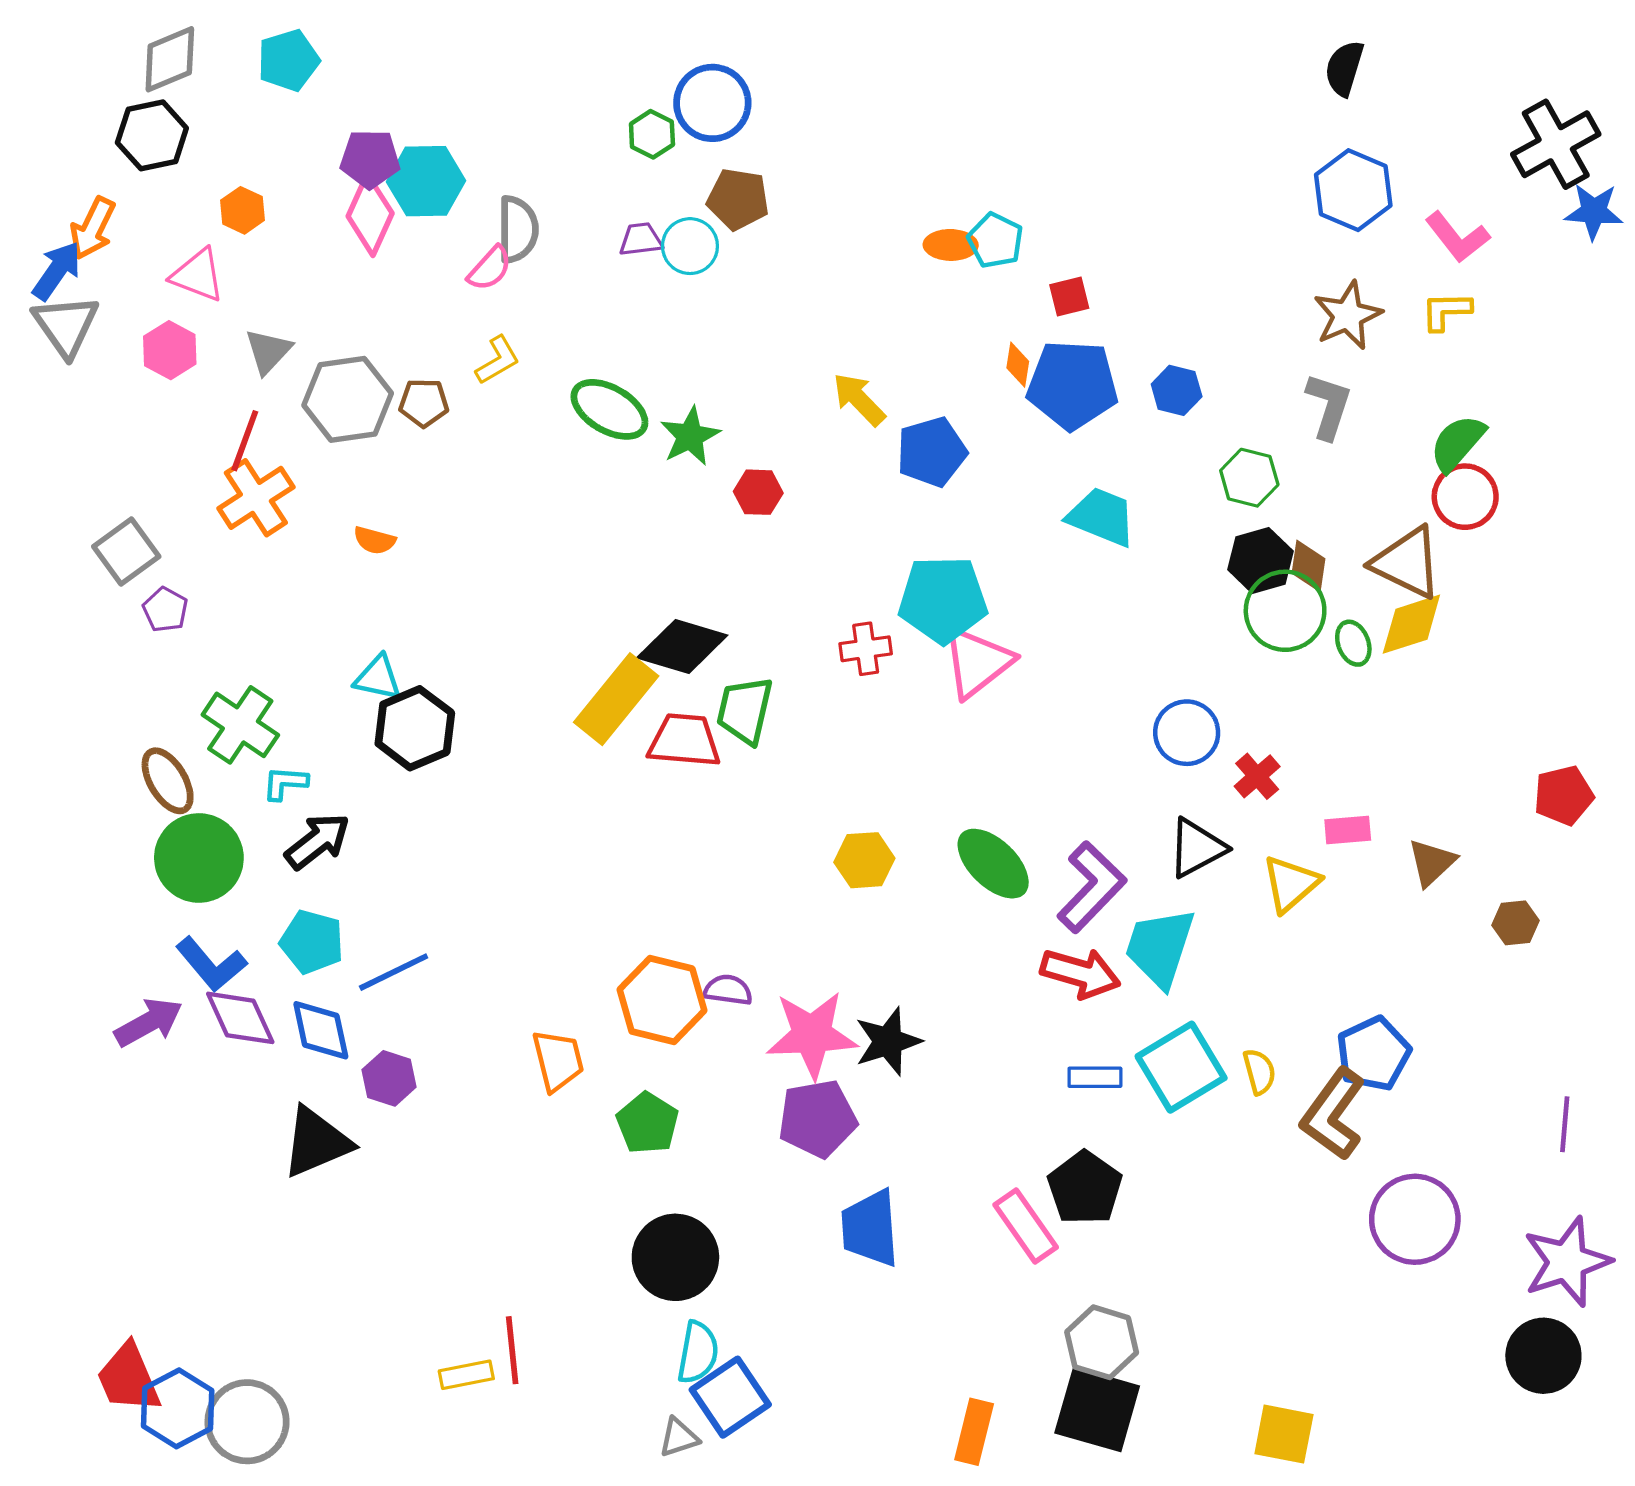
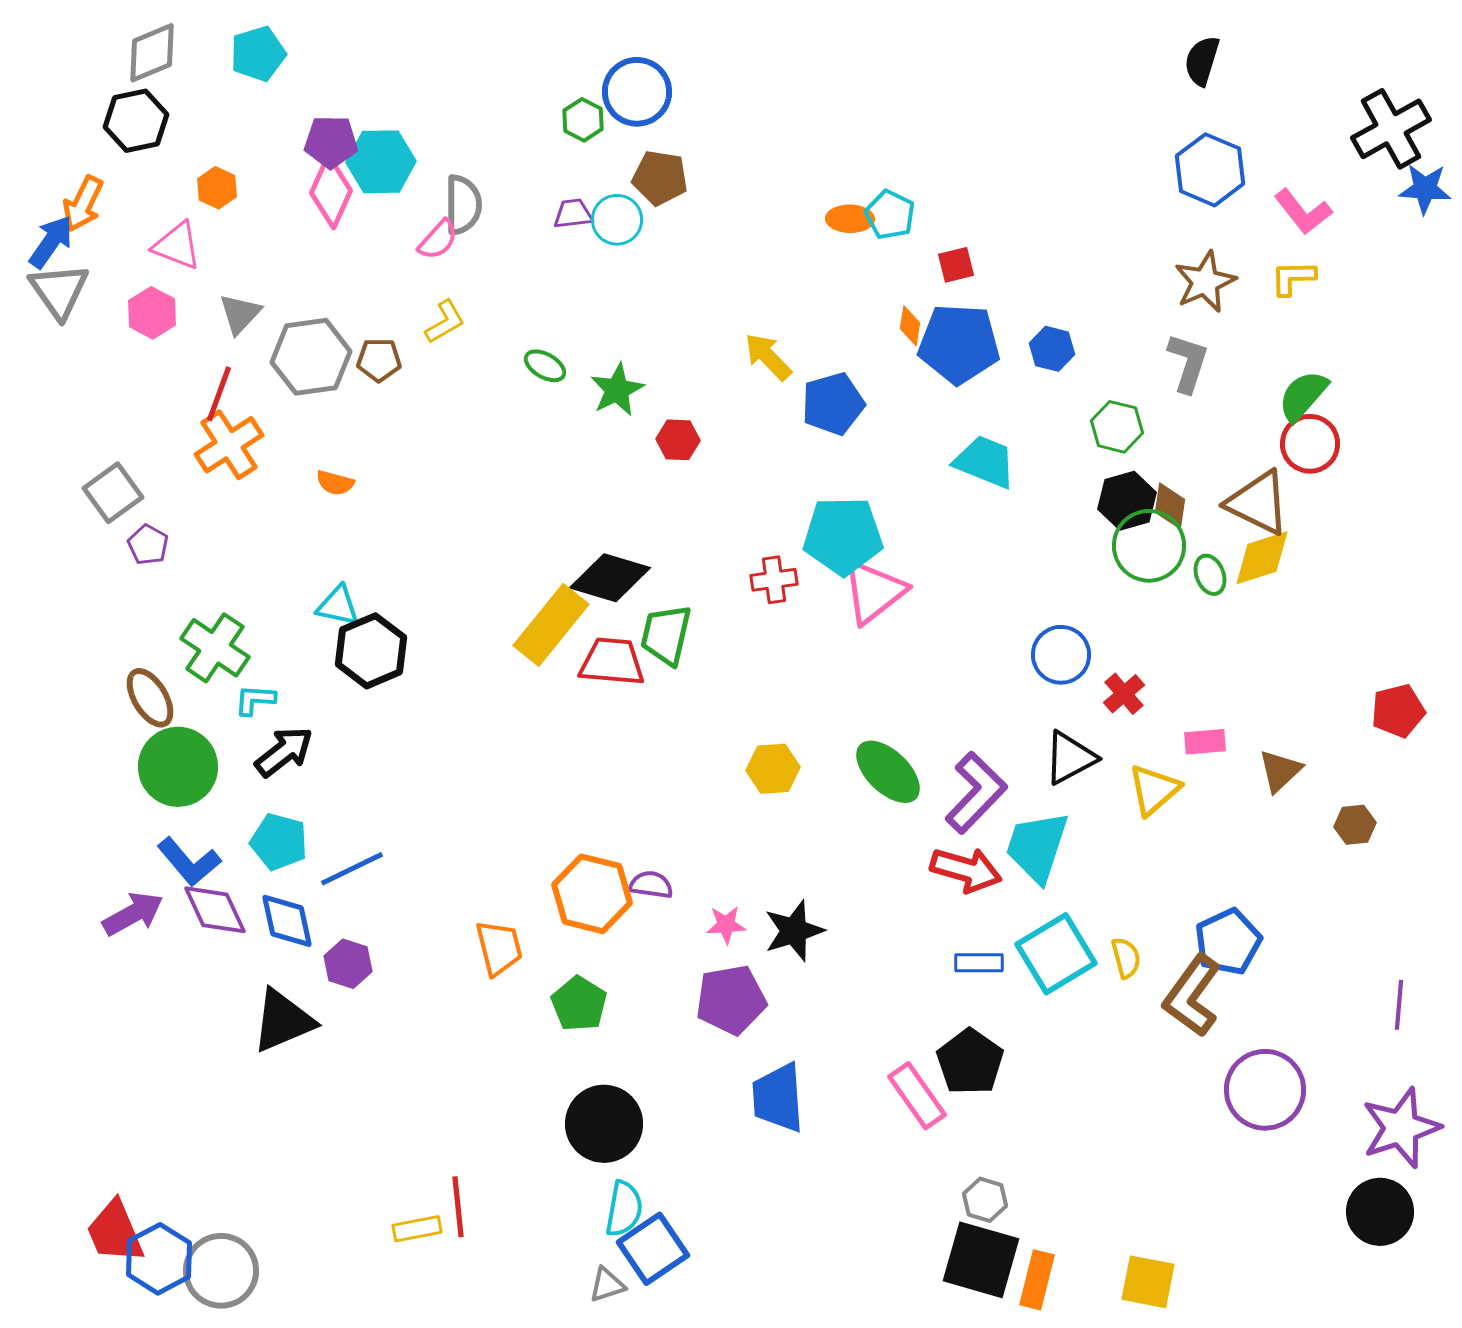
green ellipse: (609, 409) -> (545, 366), size x0.6
pink star: (812, 1035) -> (726, 925), size x0.5
gray hexagon: (1102, 1342) -> (985, 1200), size x0.7
orange rectangle: (974, 1432) -> (1037, 1280), moved

